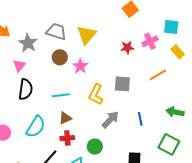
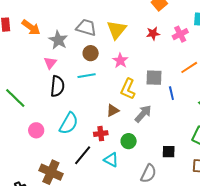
red star: (127, 48) -> (153, 34), moved
pink star: (80, 66) -> (120, 61), moved
cyan line: (61, 95) -> (87, 76), moved
brown triangle: (65, 118) -> (113, 110), moved
blue line: (140, 119) -> (171, 93), moved

